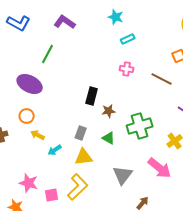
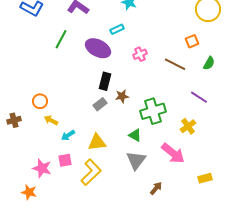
cyan rectangle: (128, 39) -> (117, 29), moved
pink cross: (127, 69) -> (140, 54), turned -32
purple ellipse: (30, 84) -> (98, 48), moved
gray rectangle: (81, 133) -> (100, 104), moved, turned 32
green triangle: (109, 138) -> (135, 135), moved
pink square: (52, 195) -> (65, 160), moved

